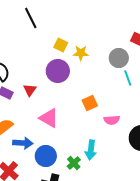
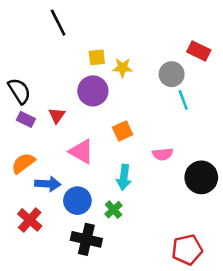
yellow square: (61, 45) -> (97, 57), turned -32
orange square: (90, 103) -> (123, 131), moved
cyan arrow: (91, 150) -> (124, 177), moved

